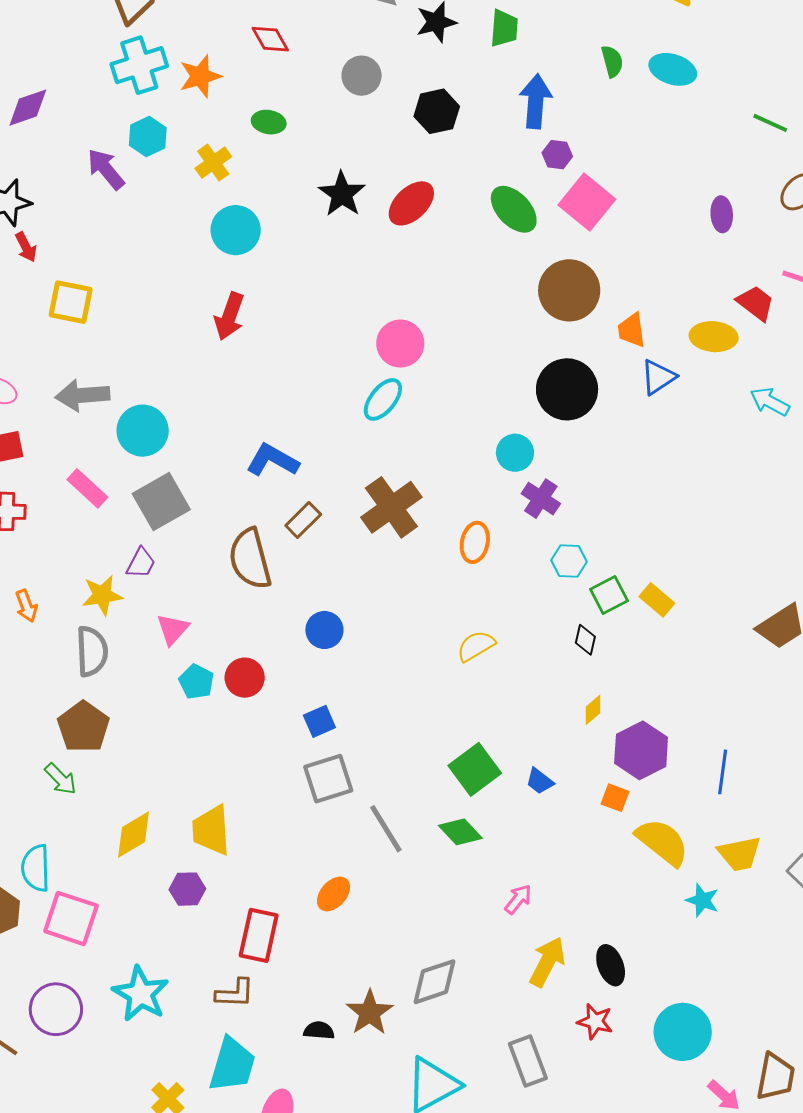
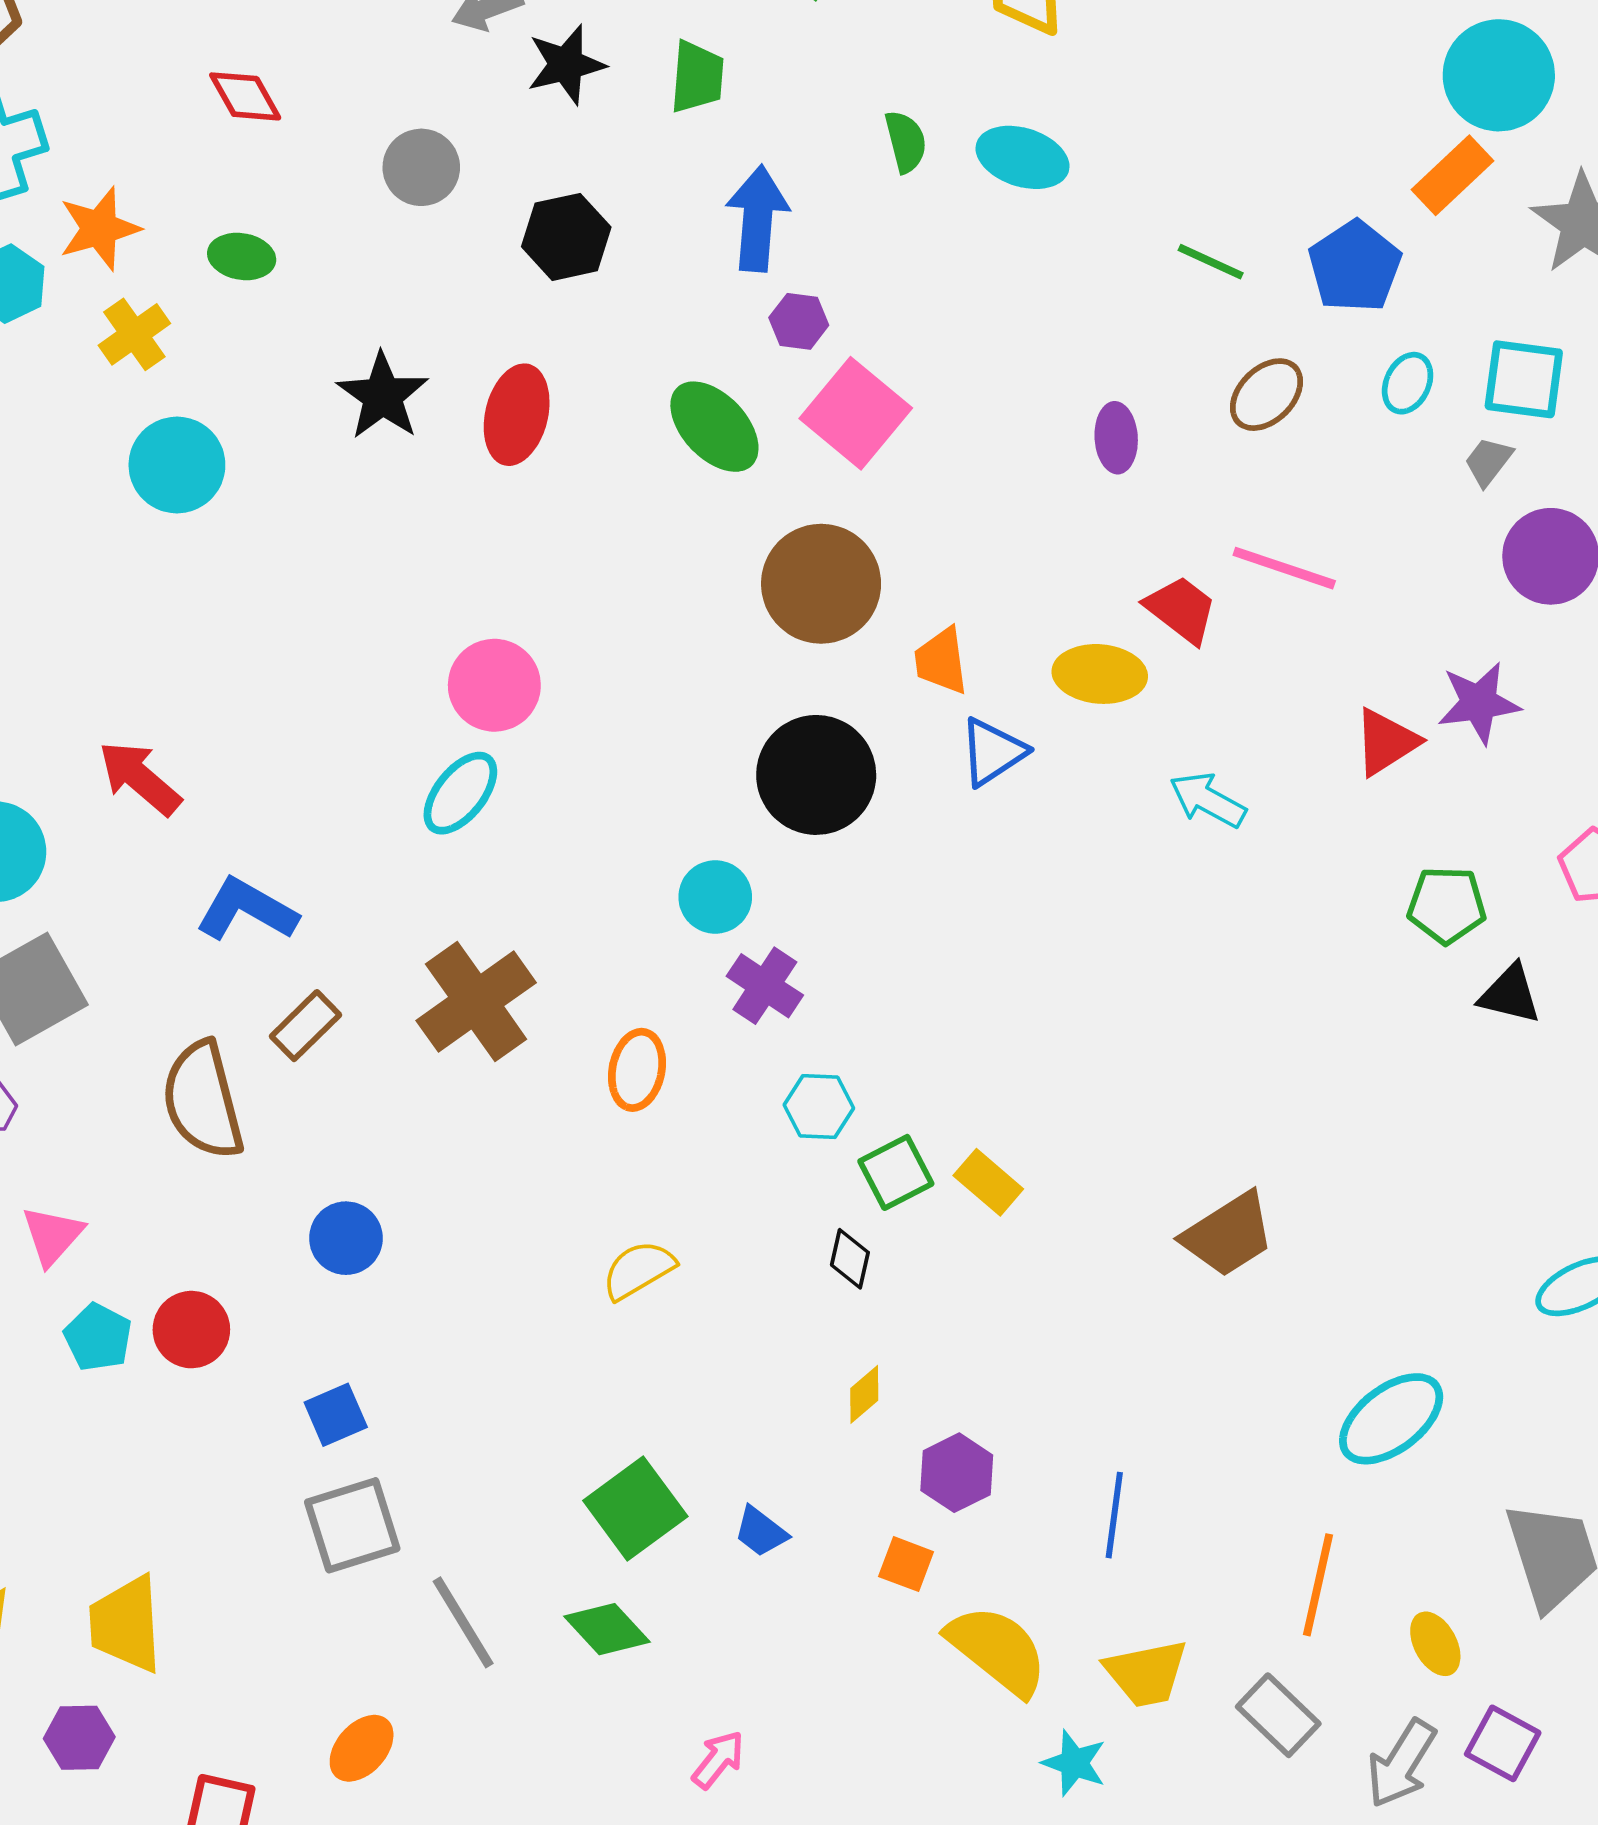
orange star: (200, 76) -> (99, 229), moved
red ellipse: (411, 203) -> (517, 415), turned -33
red arrow: (229, 316) -> (140, 778), moved, turned 111
purple hexagon: (641, 750) -> (957, 1473), size x0.7

